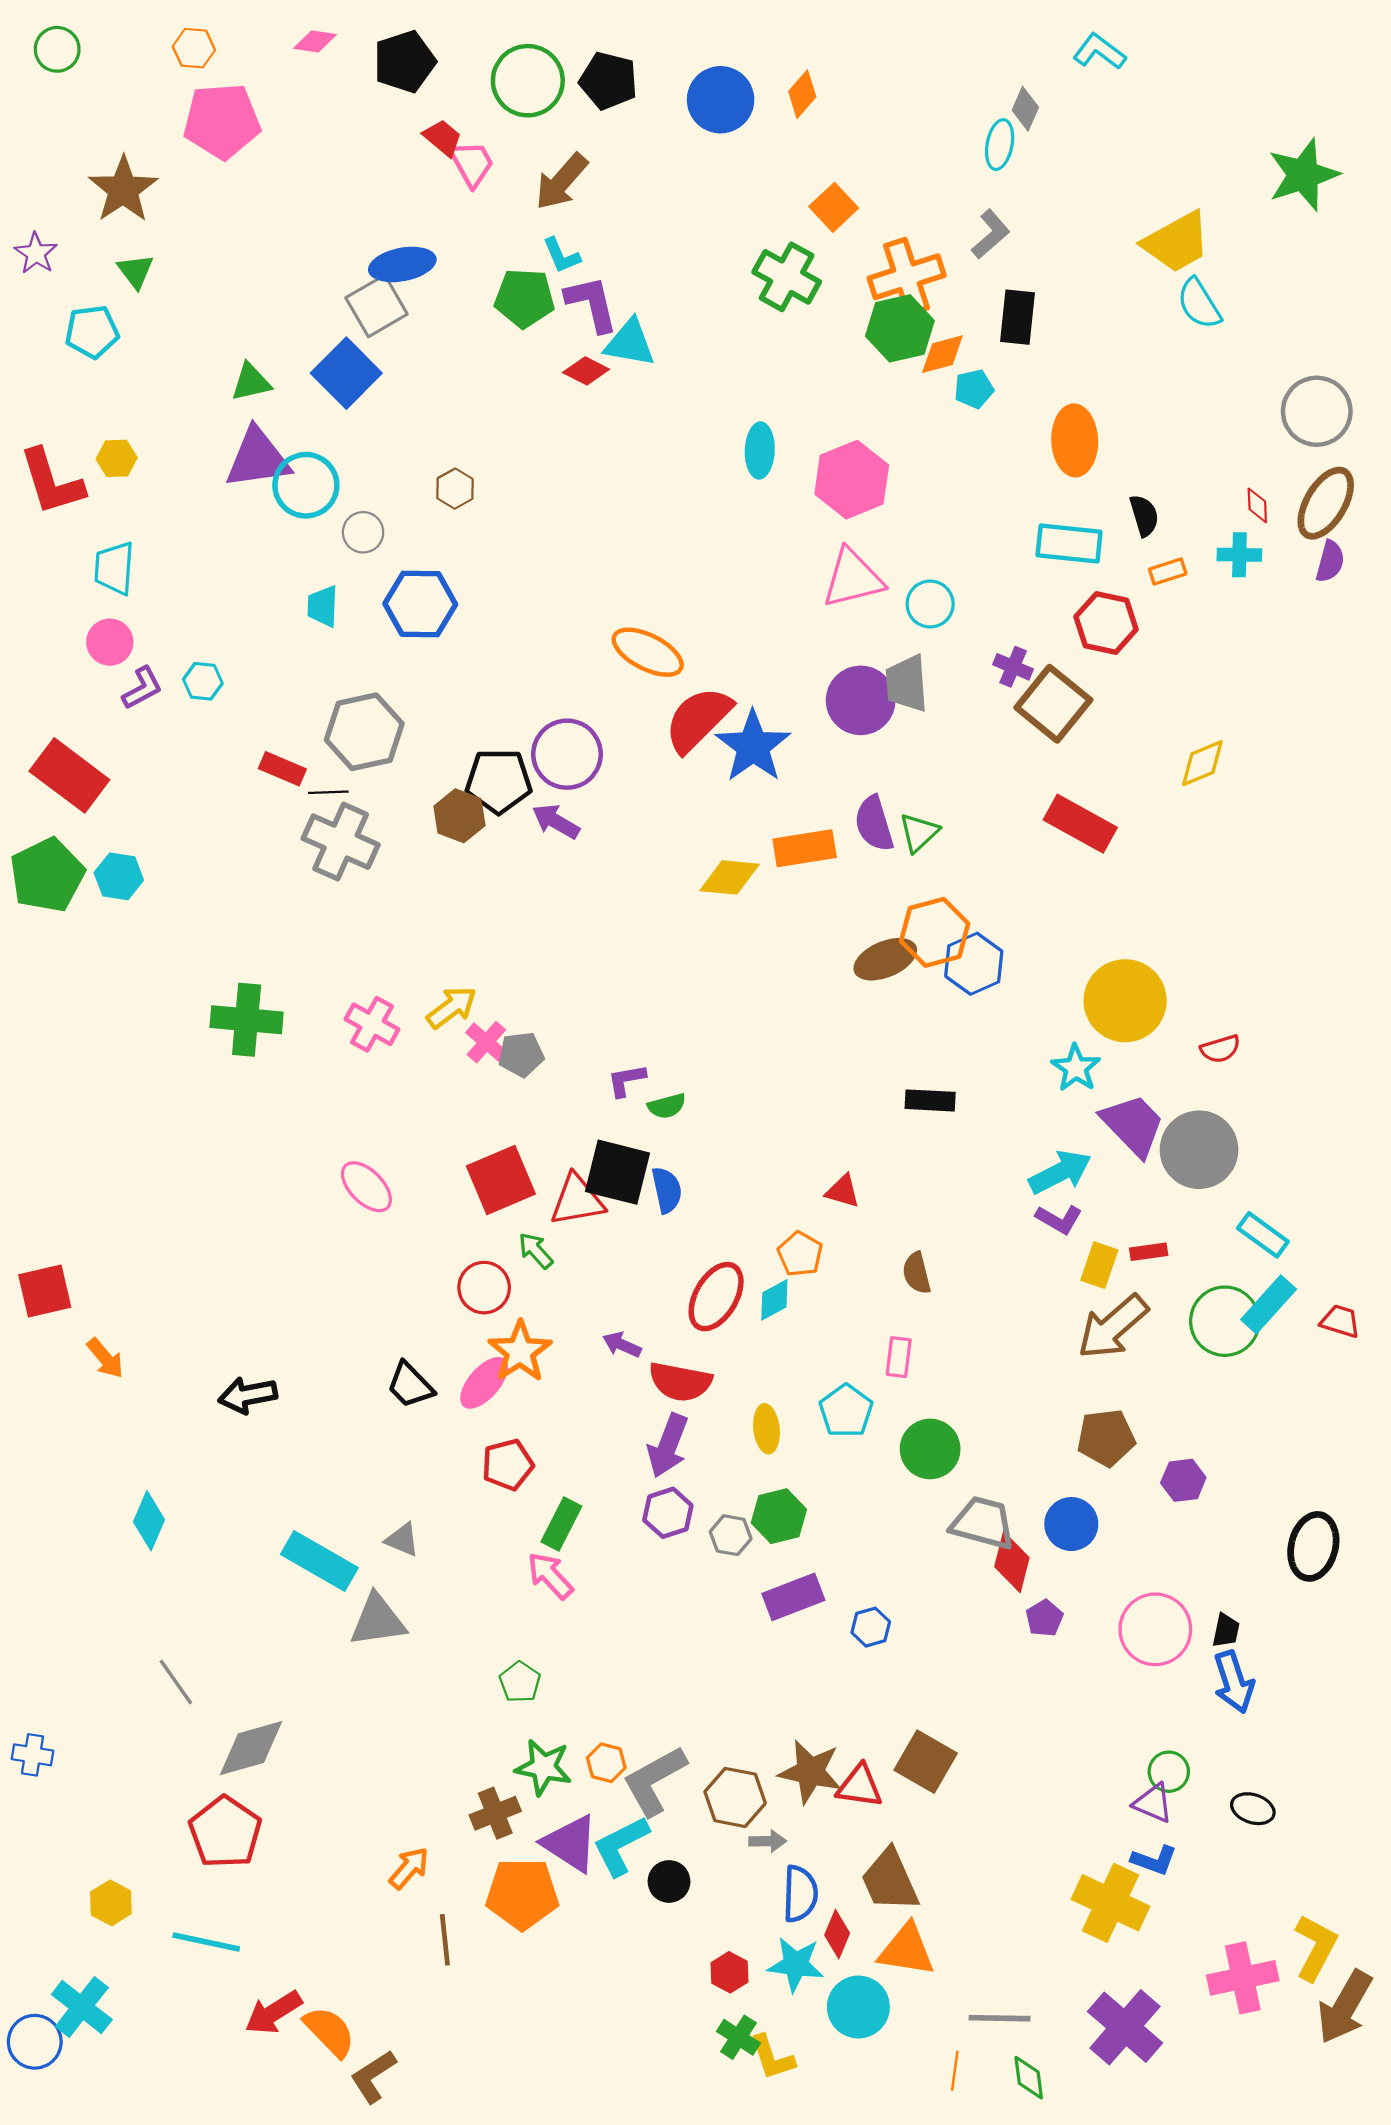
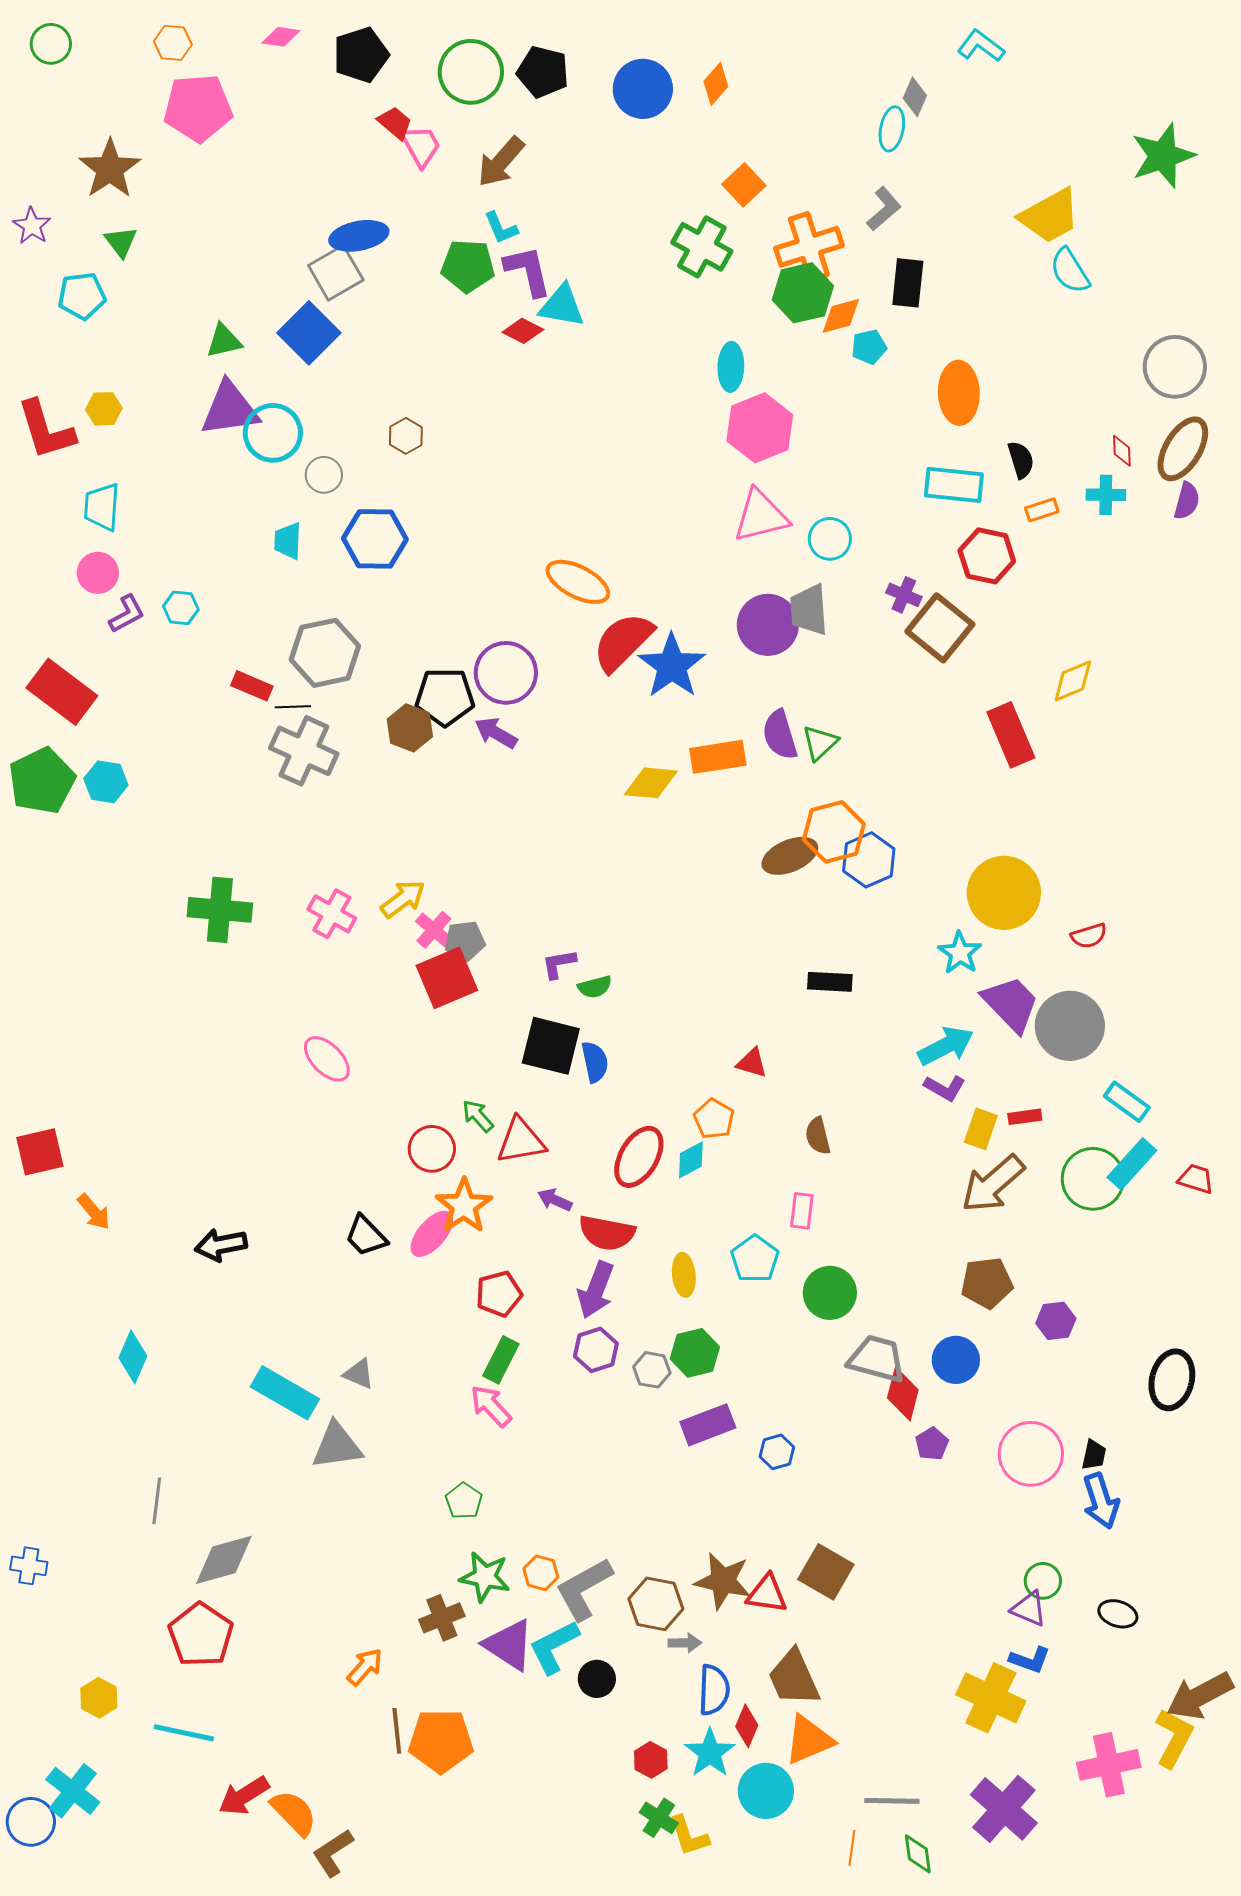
cyan ellipse: (760, 450) -> (731, 367), moved
red rectangle: (1080, 824) -> (1011, 735), moved, turned 38
red square: (501, 1180) -> (447, 978), moved
red triangle: (577, 1200) -> (521, 1141), moved
red pentagon: (508, 1465) -> (499, 1294), moved
gray line: (176, 1682) -> (157, 1501), turned 42
orange pentagon: (522, 1894) -> (441, 1741), moved
orange triangle: (907, 1950) -> (809, 1740), turned -32
cyan star: (796, 1964) -> (710, 1753), turned 30
brown arrow: (1345, 2007) -> (1200, 1696), moved, turned 32

